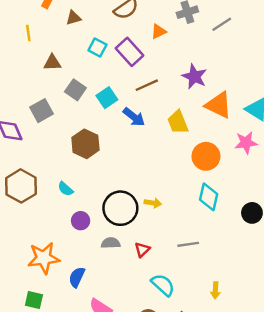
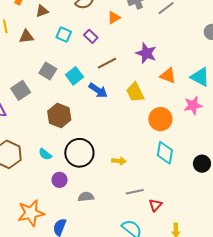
purple rectangle: (129, 52) -> (91, 36), size x0.6
brown triangle: (52, 63) -> (26, 37), moved
orange triangle: (219, 105) -> (168, 76), size x0.7
black circle: (120, 208) -> (79, 153), moved
gray line: (188, 244) -> (135, 192), moved
red triangle: (142, 250) -> (155, 205), moved

